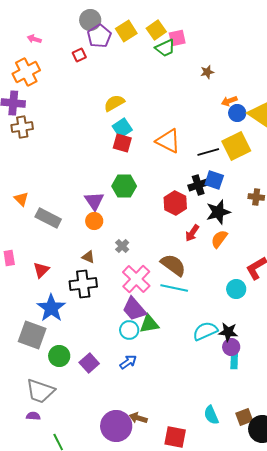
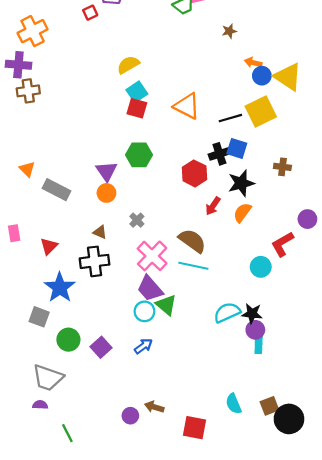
orange arrow: (229, 101) -> (253, 63), turned 35
green triangle: (149, 324) -> (166, 305), turned 50
gray square: (32, 335) -> (39, 317), size x0.7
purple circle: (116, 426) -> (130, 416), size x0.5

